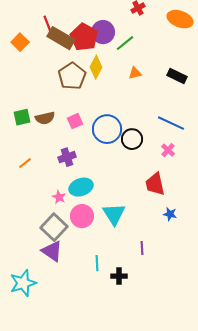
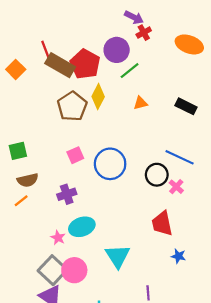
purple circle: (103, 32) -> (117, 50), moved
brown semicircle: (45, 118) -> (28, 180), moved
black circle: (132, 139) -> (157, 175), moved
pink circle: (82, 216) -> (74, 270), moved

